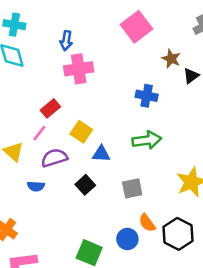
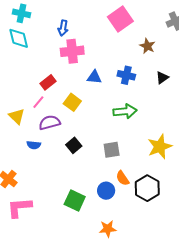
black triangle: (191, 76) -> (162, 78), moved
blue triangle: (101, 154) -> (94, 77), moved

